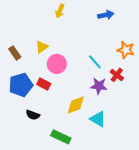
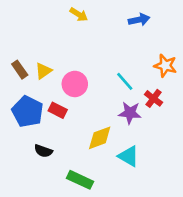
yellow arrow: (60, 11) -> (79, 14), turned -80
yellow triangle: (42, 47) -> (43, 71), moved
blue pentagon: (21, 85) -> (28, 112), turned -30

